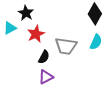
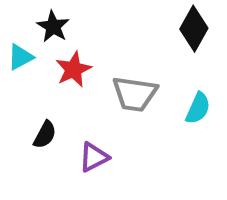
cyan semicircle: (96, 42) -> (198, 108), moved
black semicircle: (44, 57) -> (45, 135), moved

